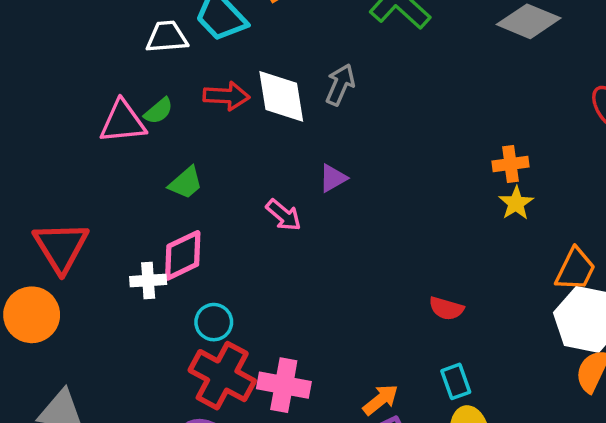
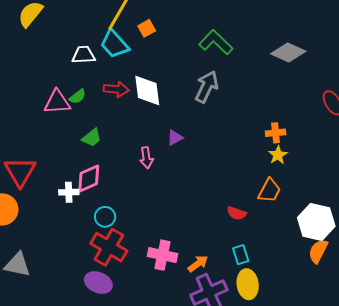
gray arrow: (340, 85) -> (207, 87), moved, size x1.4
pink arrow: (284, 215) -> (146, 158), turned 40
orange trapezoid: (575, 269) -> (269, 191), moved
pink cross: (284, 385) -> (162, 255), moved

